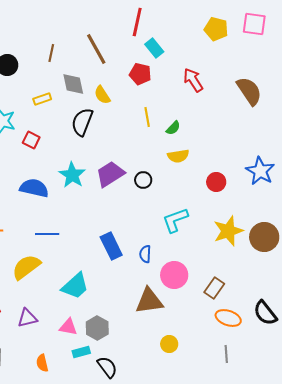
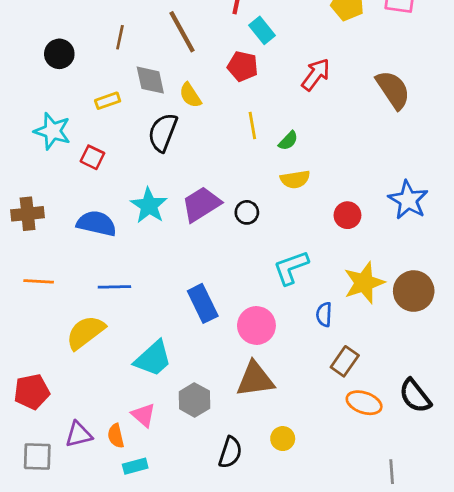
red arrow: (193, 80) -> (316, 75), turned 70
blue semicircle: (145, 254) -> (324, 314), moved
pink circle: (174, 275) -> (256, 325), moved
purple triangle: (27, 318) -> (79, 434), moved
pink triangle: (68, 327) -> (143, 415), turned 30
gray hexagon: (97, 328) -> (194, 400), moved
cyan rectangle: (81, 352) -> (135, 466), moved
gray line: (226, 354) -> (392, 472), moved
orange semicircle: (42, 363) -> (116, 436), moved
black semicircle: (107, 367) -> (230, 452), moved, turned 55

